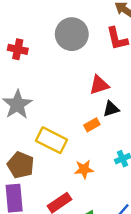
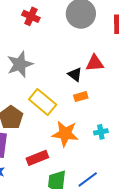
black triangle: (111, 109) -> (75, 74), moved, turned 42
orange star: (84, 169) -> (65, 134), size x1.5

